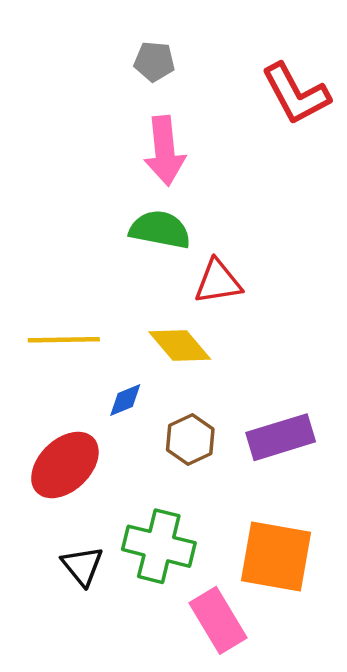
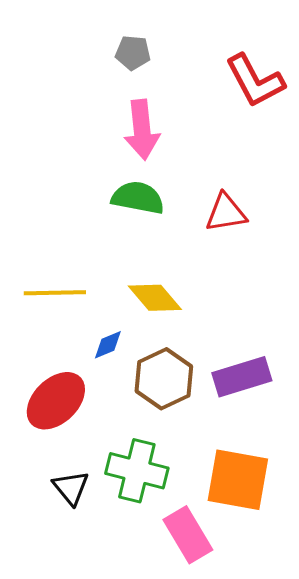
red triangle: (218, 282) -> (226, 213), moved
brown hexagon: (190, 439) -> (164, 379), size x1.4

